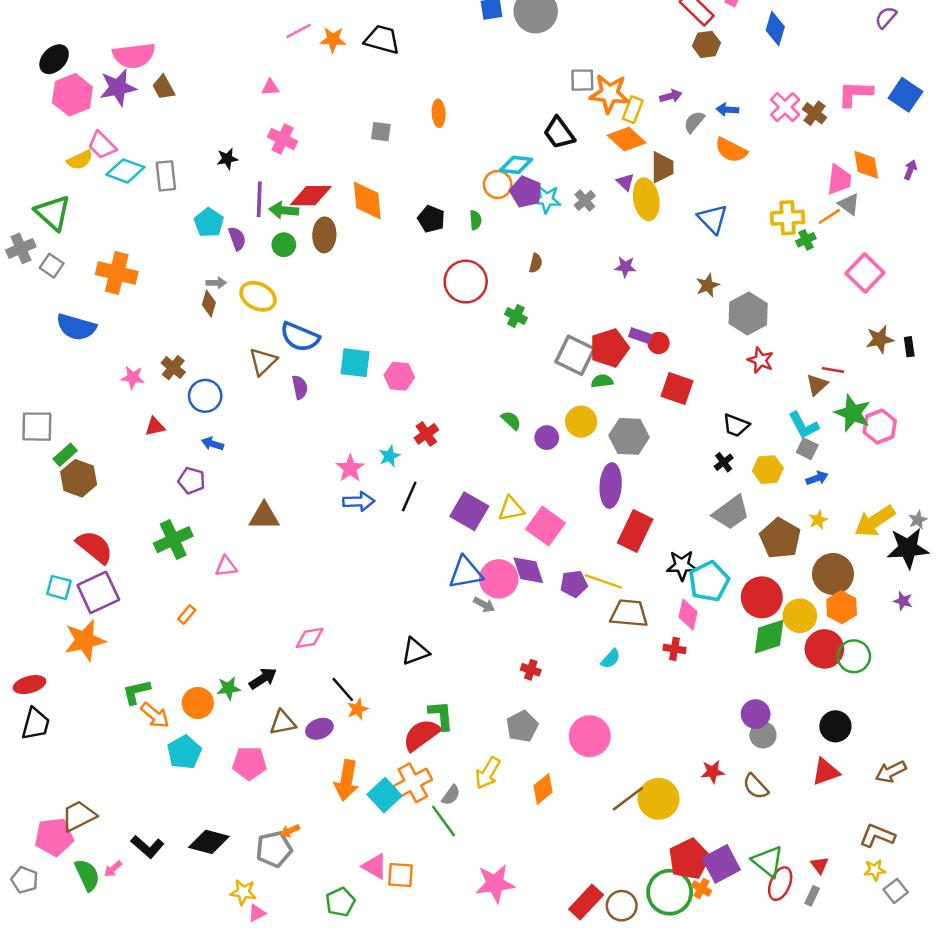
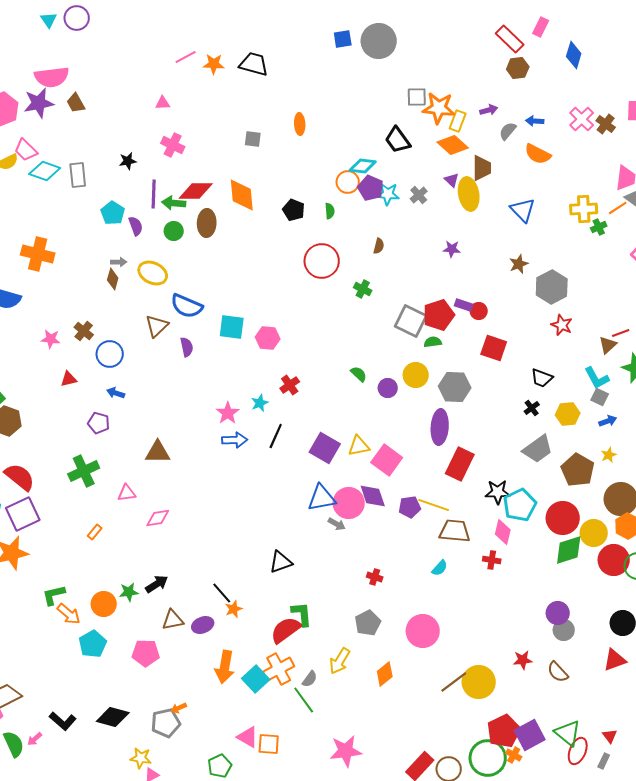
red line: (833, 370) -> (621, 333), turned -30
pink diamond: (310, 638) -> (158, 518), moved

